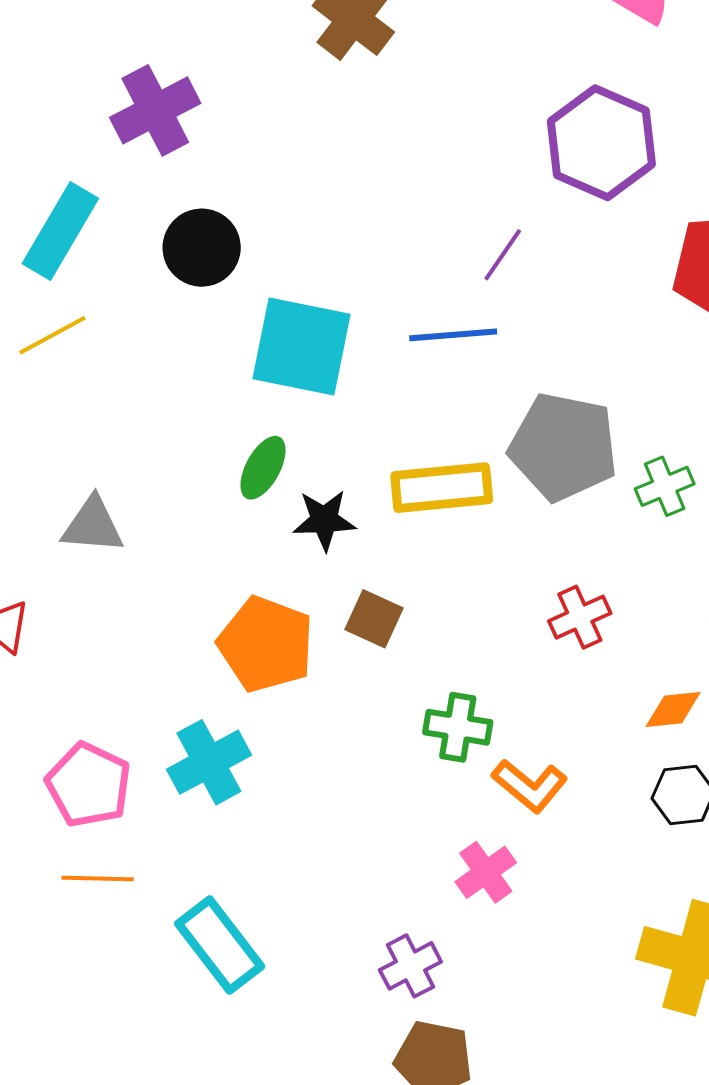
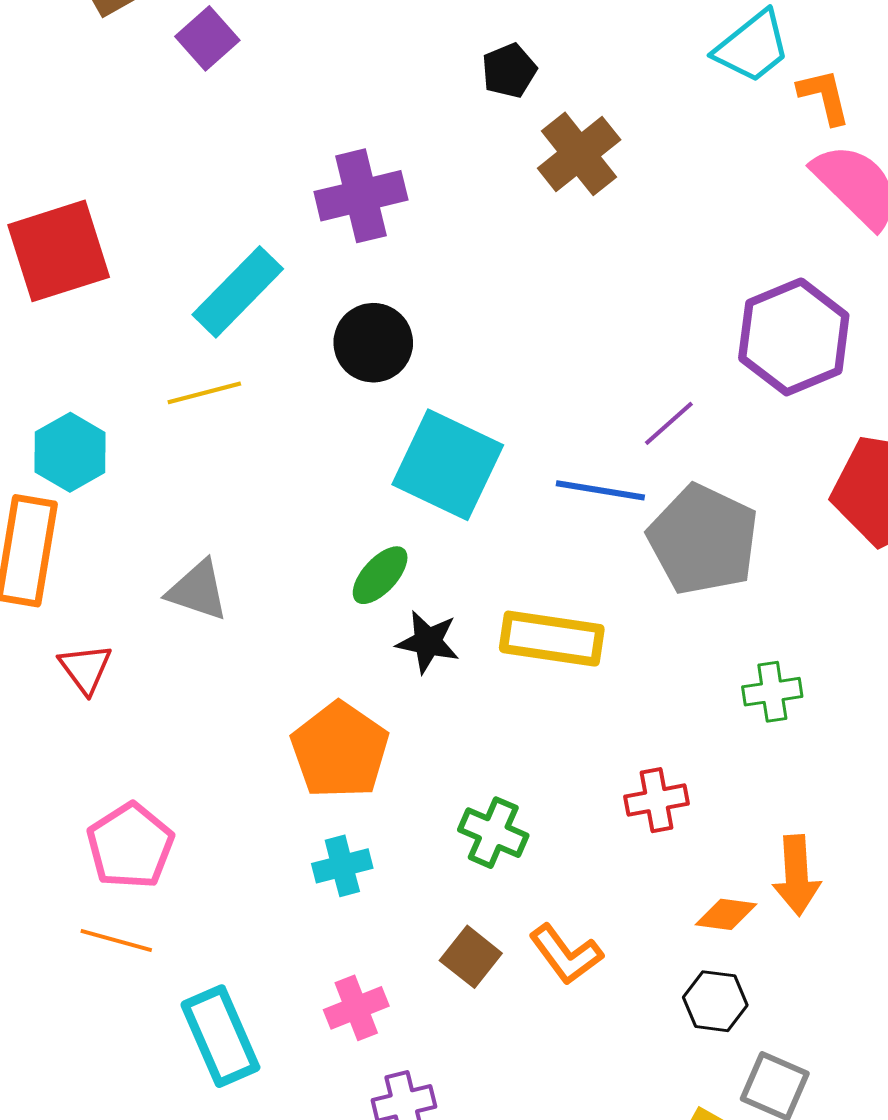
gray pentagon: (563, 447) -> (703, 540), moved
brown square: (374, 619) -> (471, 957), moved
green cross: (458, 727) -> (493, 833), moved
cyan cross: (209, 762) -> (342, 866), moved, size x0.7
pink cross: (486, 872) -> (356, 1008), moved

